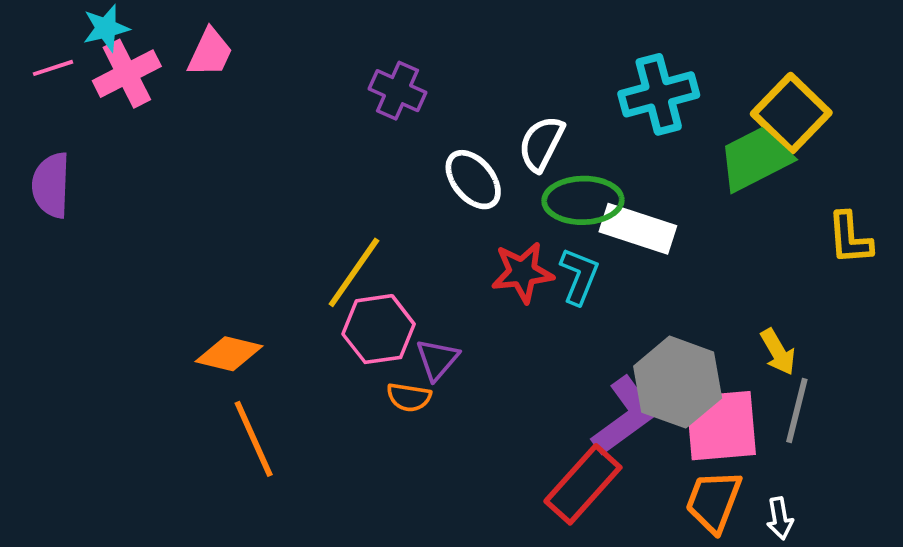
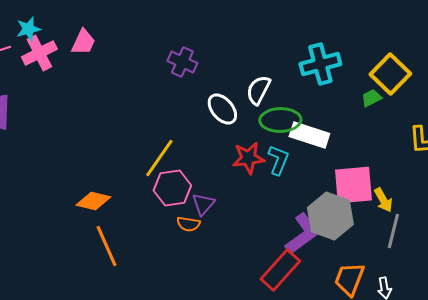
green trapezoid: (755, 159) -> (371, 98), size x0.5
pink square: (721, 426) -> (353, 185), moved

